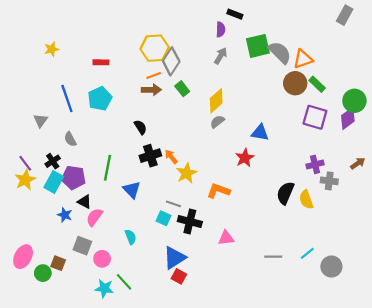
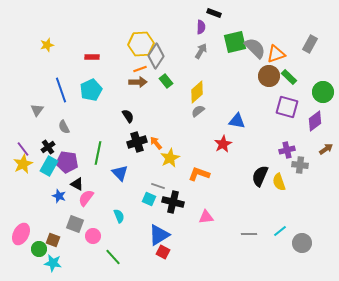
gray rectangle: (345, 15) -> (310, 44), moved
purple diamond: (348, 118) -> (315, 121), moved
cyan star: (104, 288) -> (53, 263), moved

